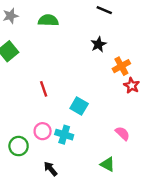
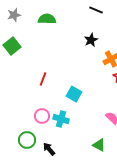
red line: (44, 89) -> (43, 79), turned 40
green circle: (19, 146) -> (27, 140), moved

